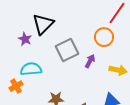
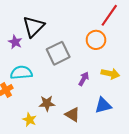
purple arrow: (90, 61) -> (84, 79), moved

